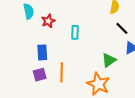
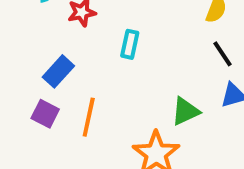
blue rectangle: (42, 52) -> (58, 71), turned 35
purple square: (40, 75) -> (45, 114), turned 32

